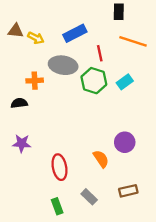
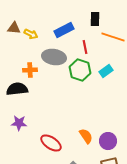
black rectangle: (119, 12) -> (95, 19), moved
black semicircle: (19, 103) -> (17, 89), size x1.5
purple circle: (125, 142) -> (108, 141), moved
red ellipse: (60, 167) -> (51, 143), turned -45

